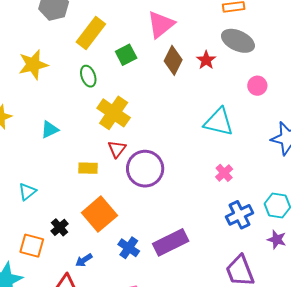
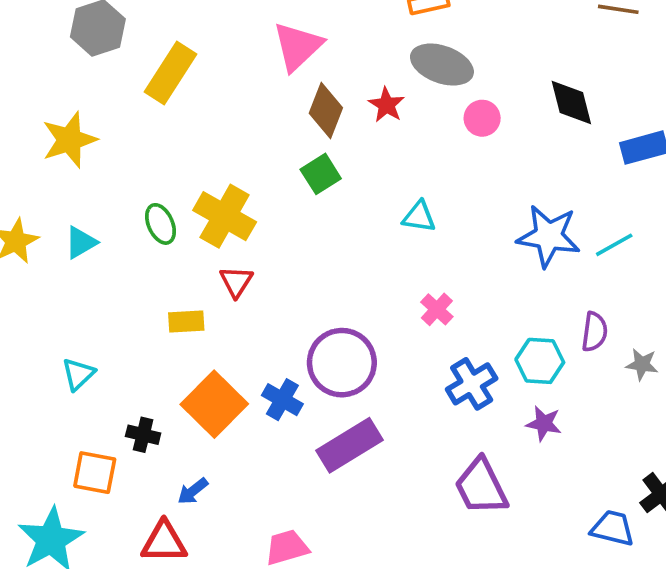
green square: (126, 55) -> (321, 174), moved
green ellipse: (88, 76) -> (161, 224), moved
pink circle: (257, 86) -> (482, 118), moved
cyan triangle: (219, 122) -> (419, 217), size x0.6
cyan triangle: (50, 129) -> (81, 242), moved
purple circle: (145, 169) -> (342, 363), moved
black cross: (60, 227) -> (143, 435), turned -30
blue cross: (129, 248) -> (282, 400), moved

